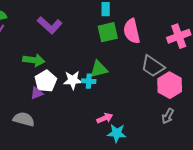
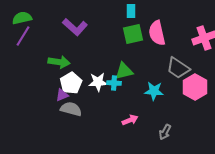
gray arrow: (168, 116) -> (165, 132), moved
gray semicircle: (24, 119) -> (71, 109), moved
cyan star: (117, 133) -> (154, 91), moved

